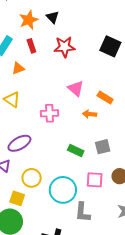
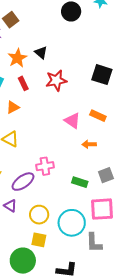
orange rectangle: (105, 98) -> (98, 116), moved
pink cross: (50, 113) -> (45, 166), moved
pink square: (95, 180) -> (102, 209), size x1.4
yellow square: (17, 198) -> (39, 240), moved

